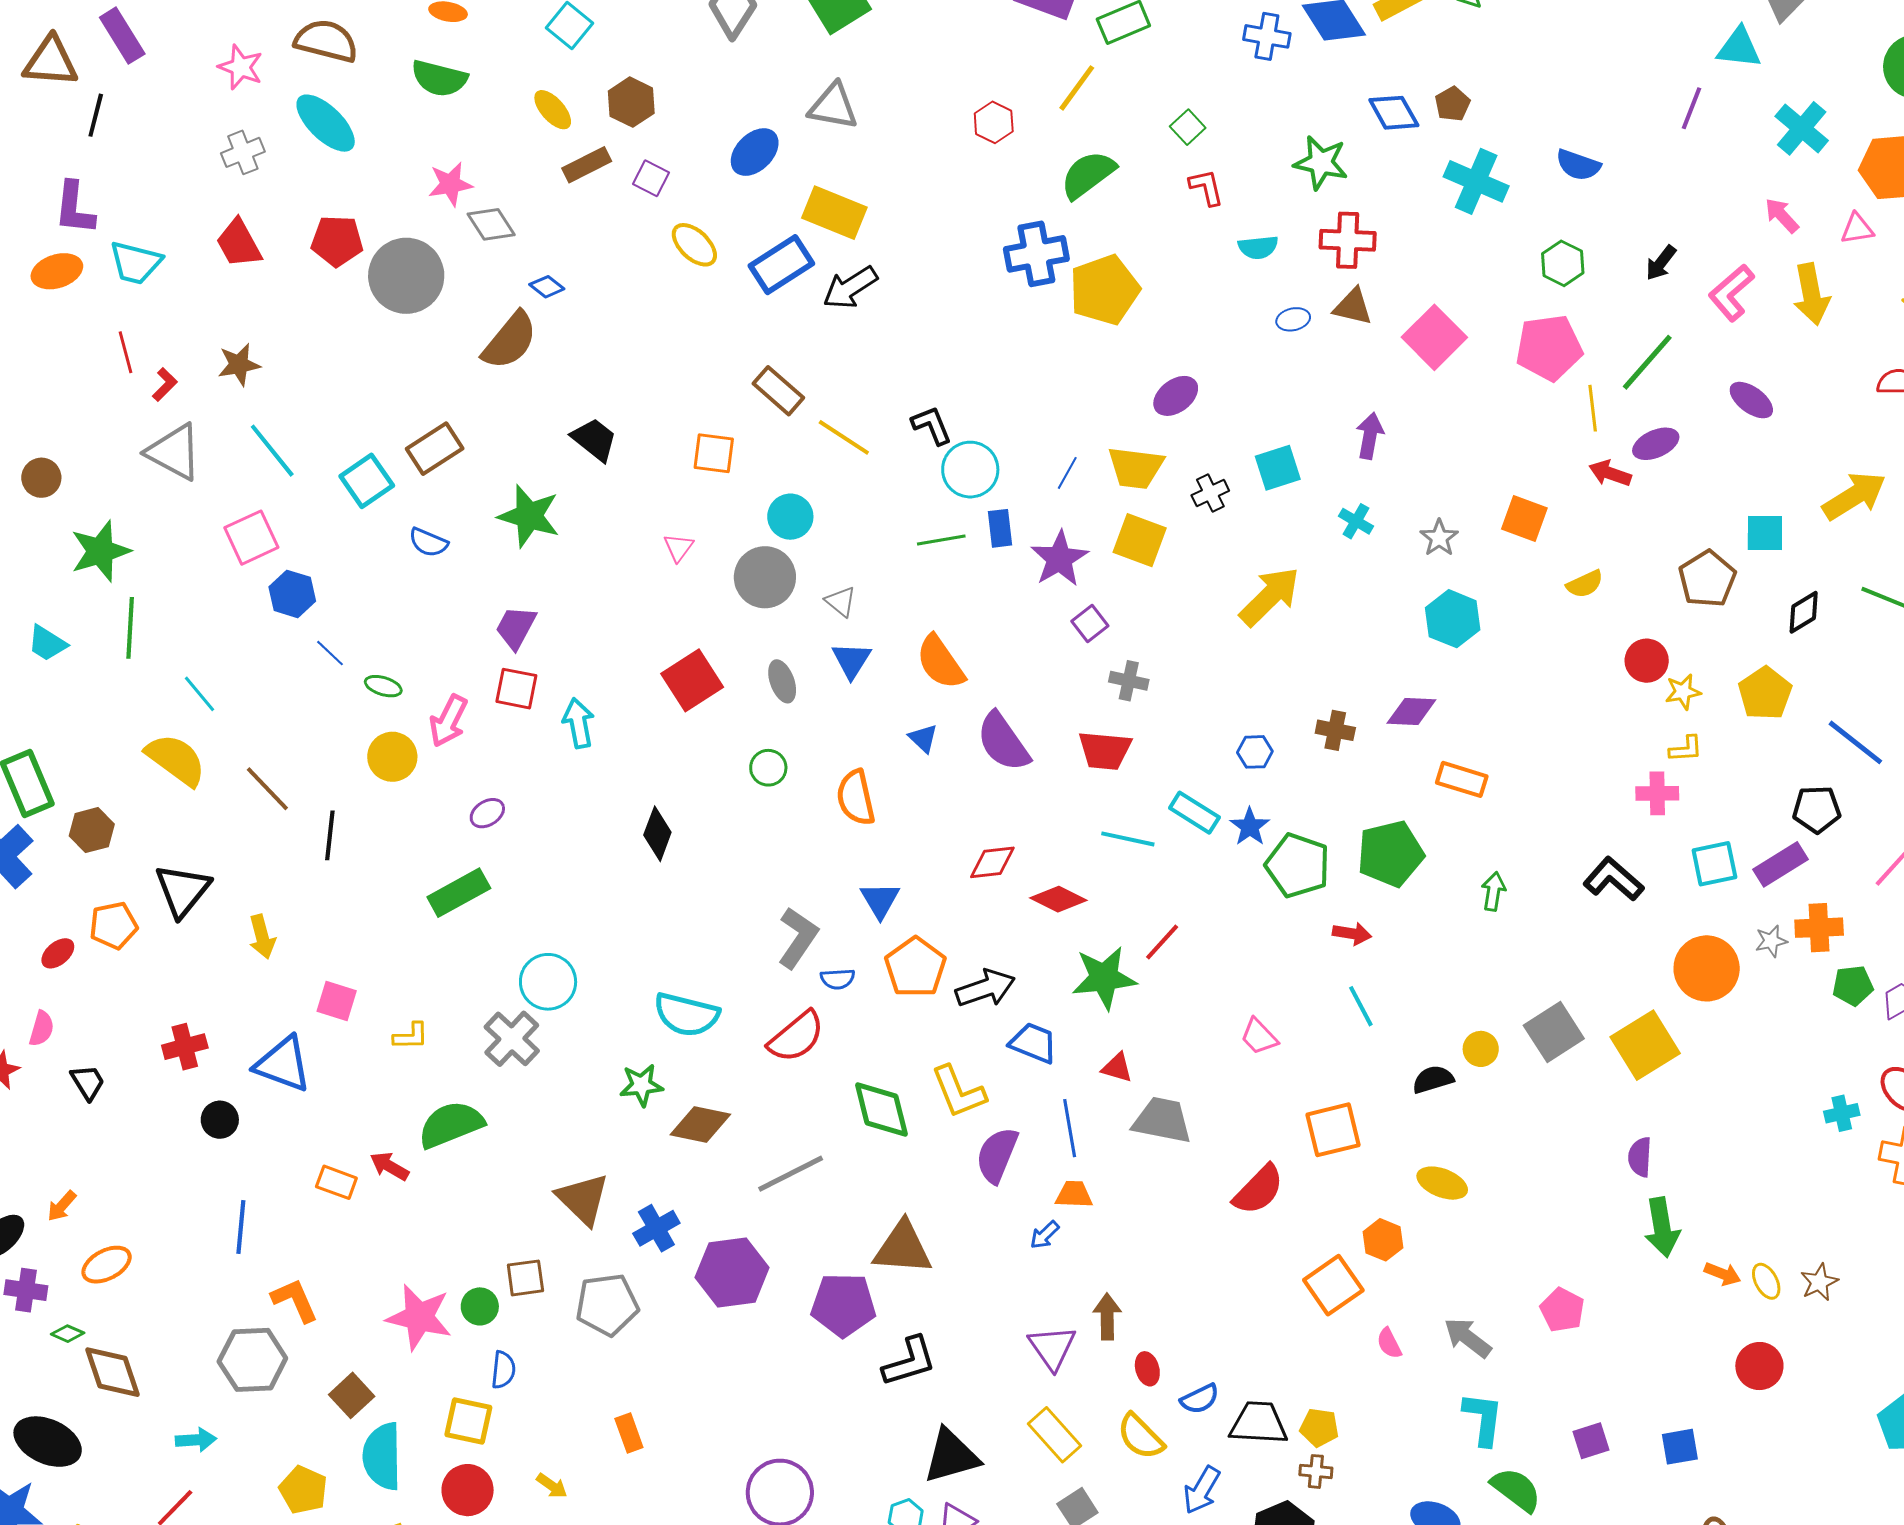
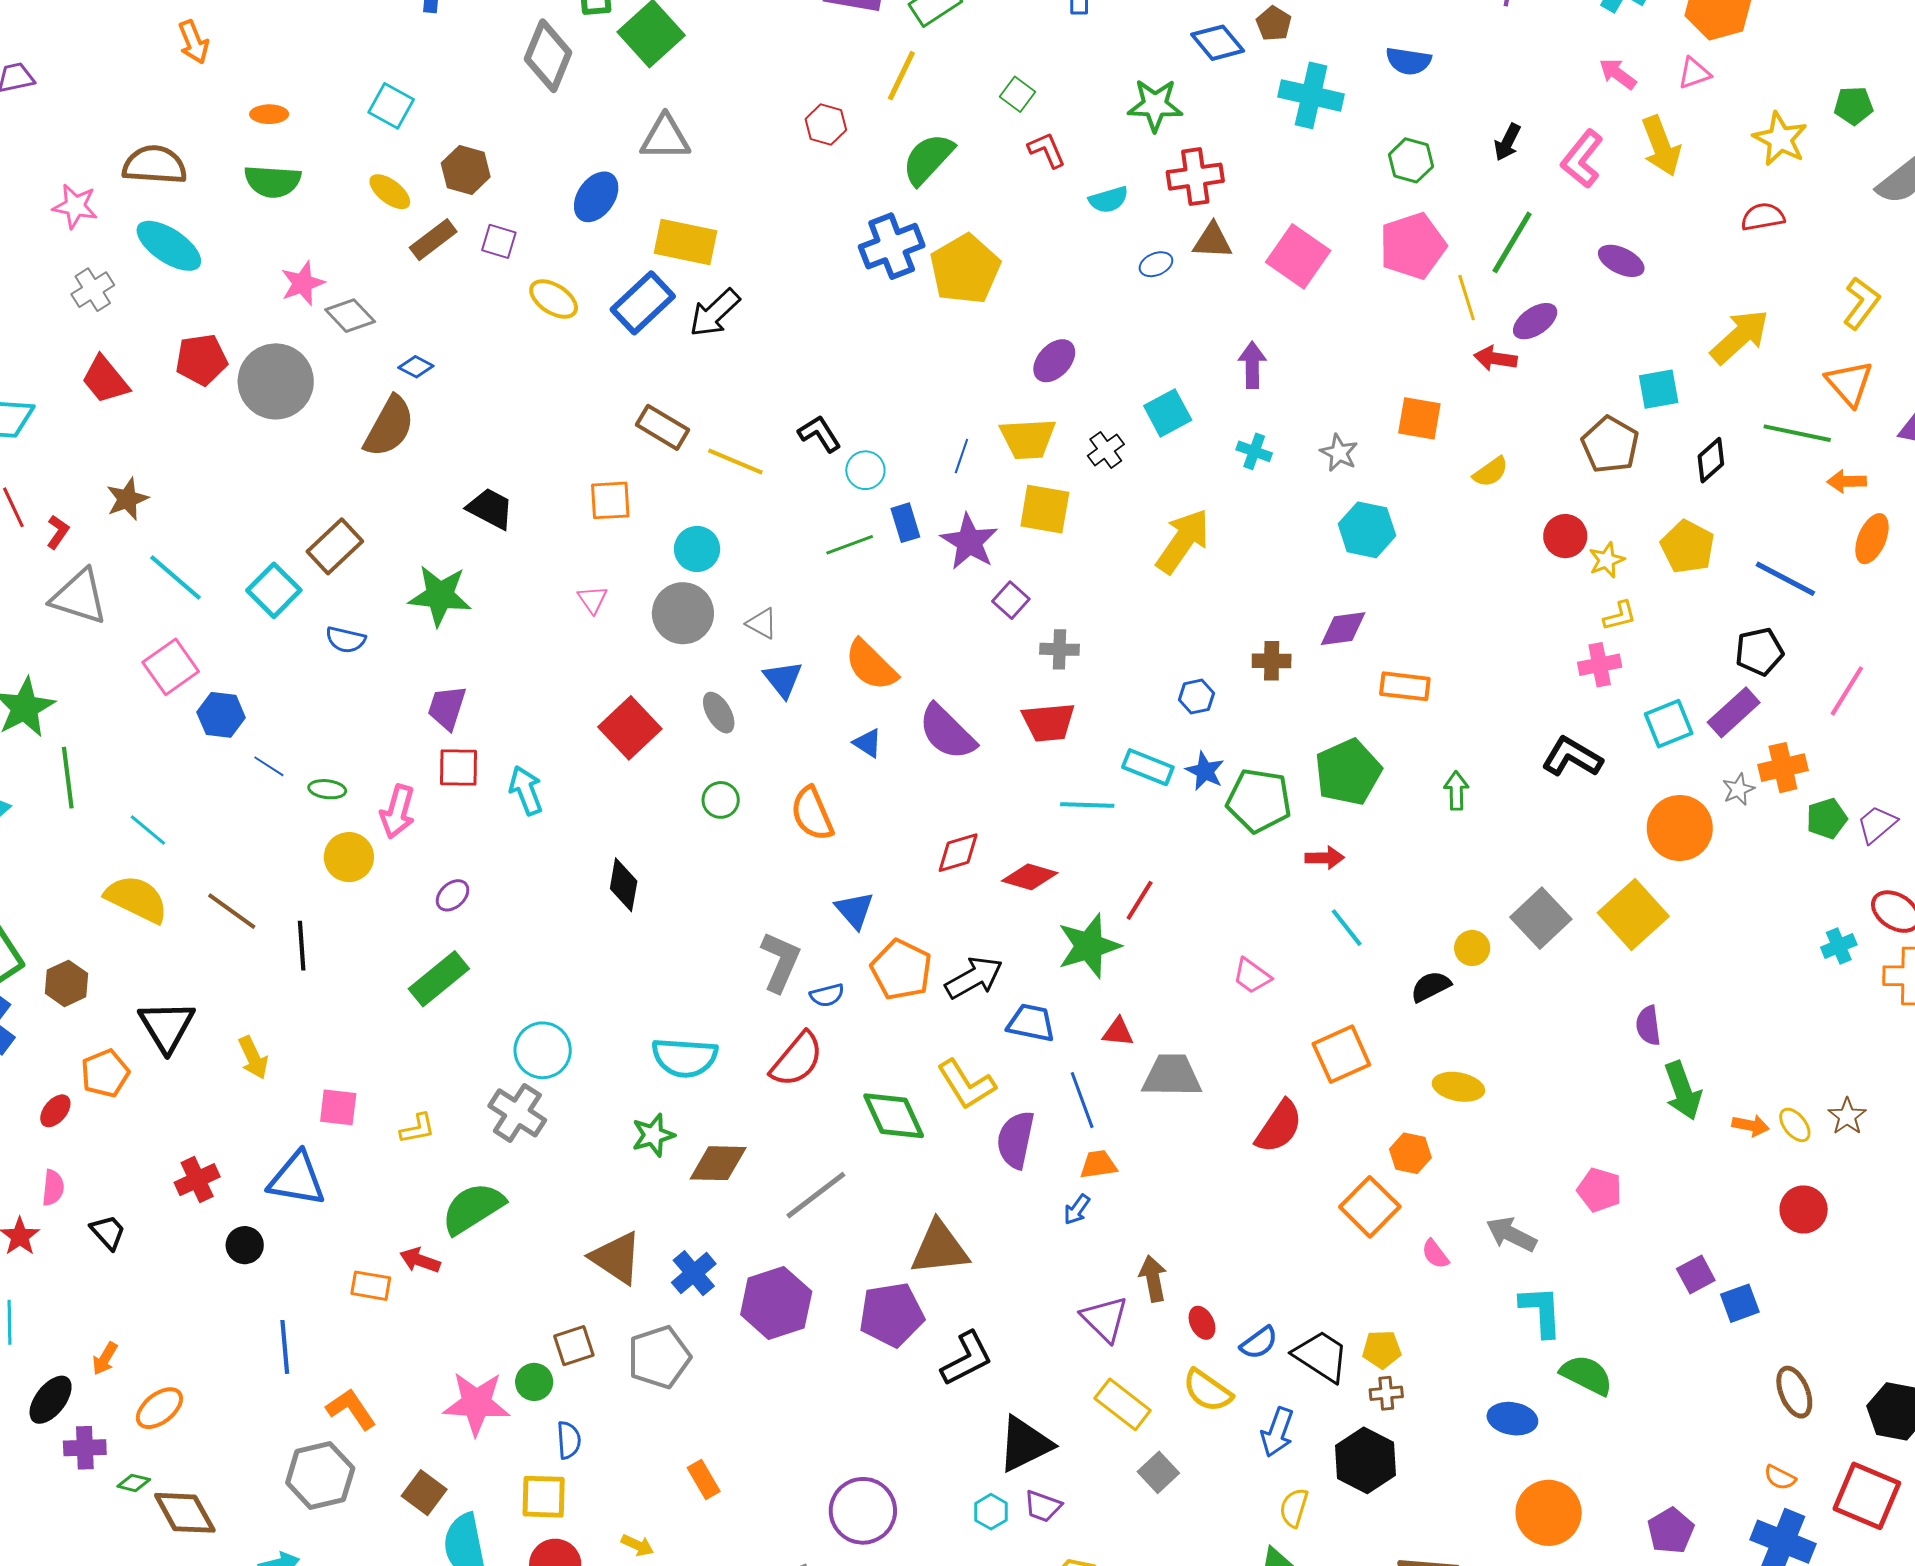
cyan circle: (970, 470) -> (865, 470), size x0.7
black trapezoid: (1258, 1423) -> (1321, 1356), turned 40
purple square: (1591, 1441) -> (1696, 1275), moved

